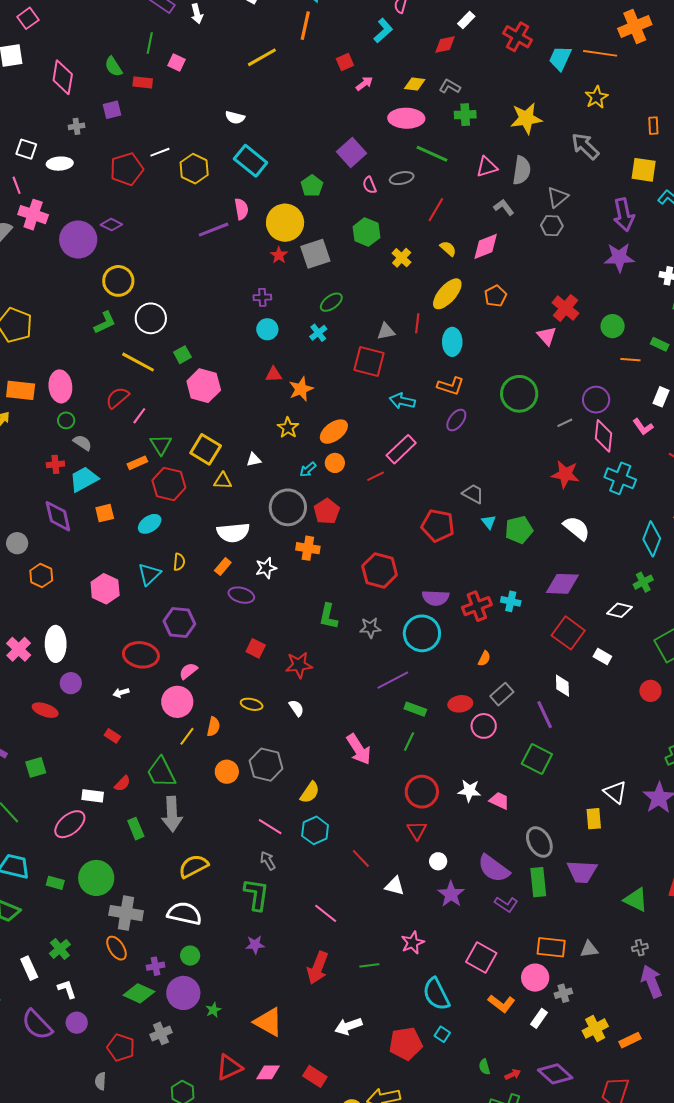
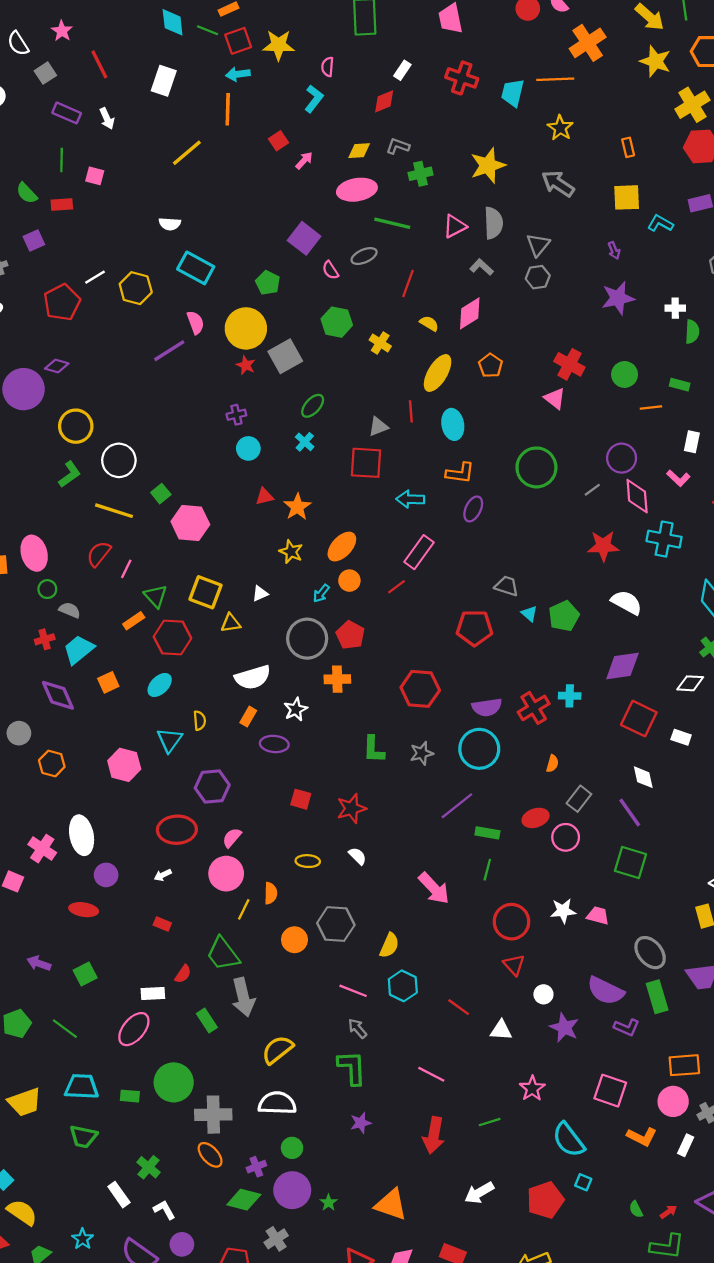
purple arrow: (624, 215) -> (614, 250), size x0.5

